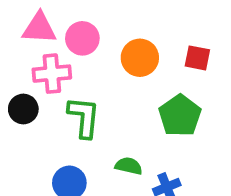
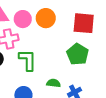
orange circle: (140, 58) -> (46, 18), moved
red square: (197, 58) -> (84, 23), size x1.6

